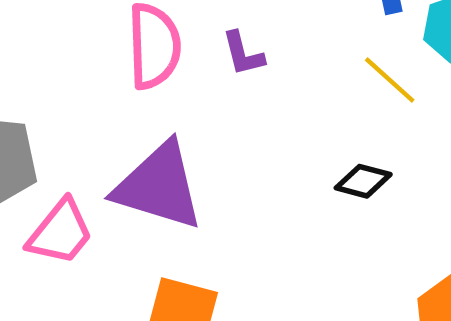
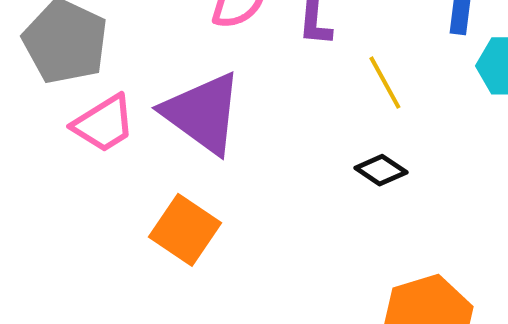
yellow line: (390, 80) -> (385, 83), moved

